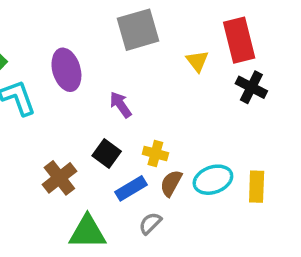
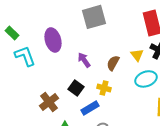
yellow triangle: (197, 61) -> (137, 55), moved
cyan ellipse: (213, 180) -> (146, 79), moved
brown semicircle: (171, 183) -> (113, 63), moved

